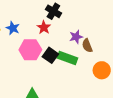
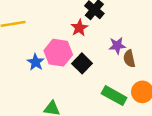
blue star: (13, 28) -> (36, 62), moved
green rectangle: (67, 58) -> (114, 96), moved

